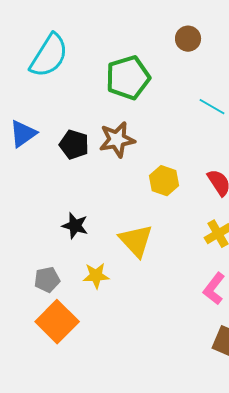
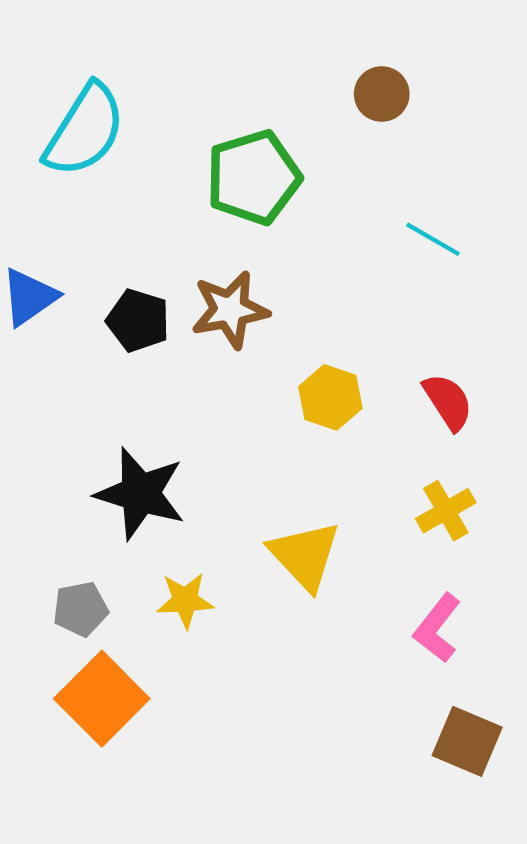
black star: (75, 226) -> (140, 494), size x1.6
yellow triangle: (136, 241) -> (305, 555), moved

